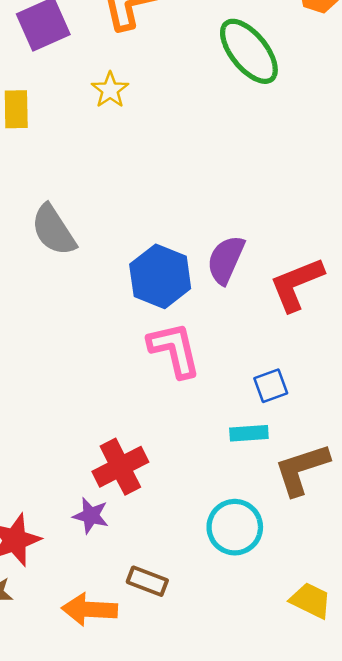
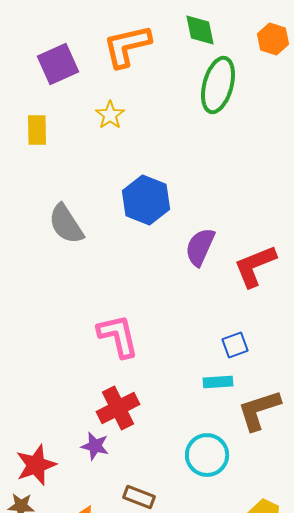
green ellipse: (249, 51) -> (218, 85), turned 54
blue hexagon: (160, 276) -> (146, 200), moved
pink L-shape: (174, 350) -> (118, 336), moved

